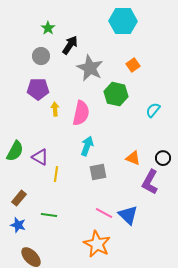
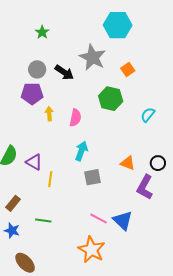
black arrow: (70, 45) -> (64, 72), moved, turned 90
gray circle: (41, 56) -> (37, 69), moved
gray star: (90, 68) -> (92, 57), moved
pink semicircle: (81, 113) -> (75, 118), size x0.7

